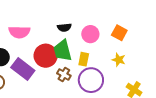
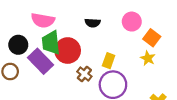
pink circle: (90, 34) -> (132, 22), moved
green trapezoid: (63, 50) -> (51, 43), moved
yellow star: (119, 60) -> (148, 58), moved

